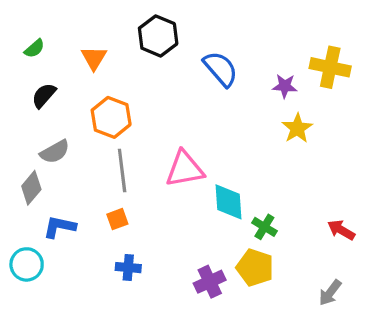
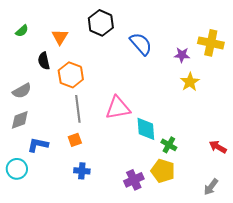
black semicircle: (44, 95) -> (44, 61), moved, turned -54
gray semicircle: (55, 152) -> (22, 91), moved
gray diamond: (31, 188) -> (20, 120), turned 30

